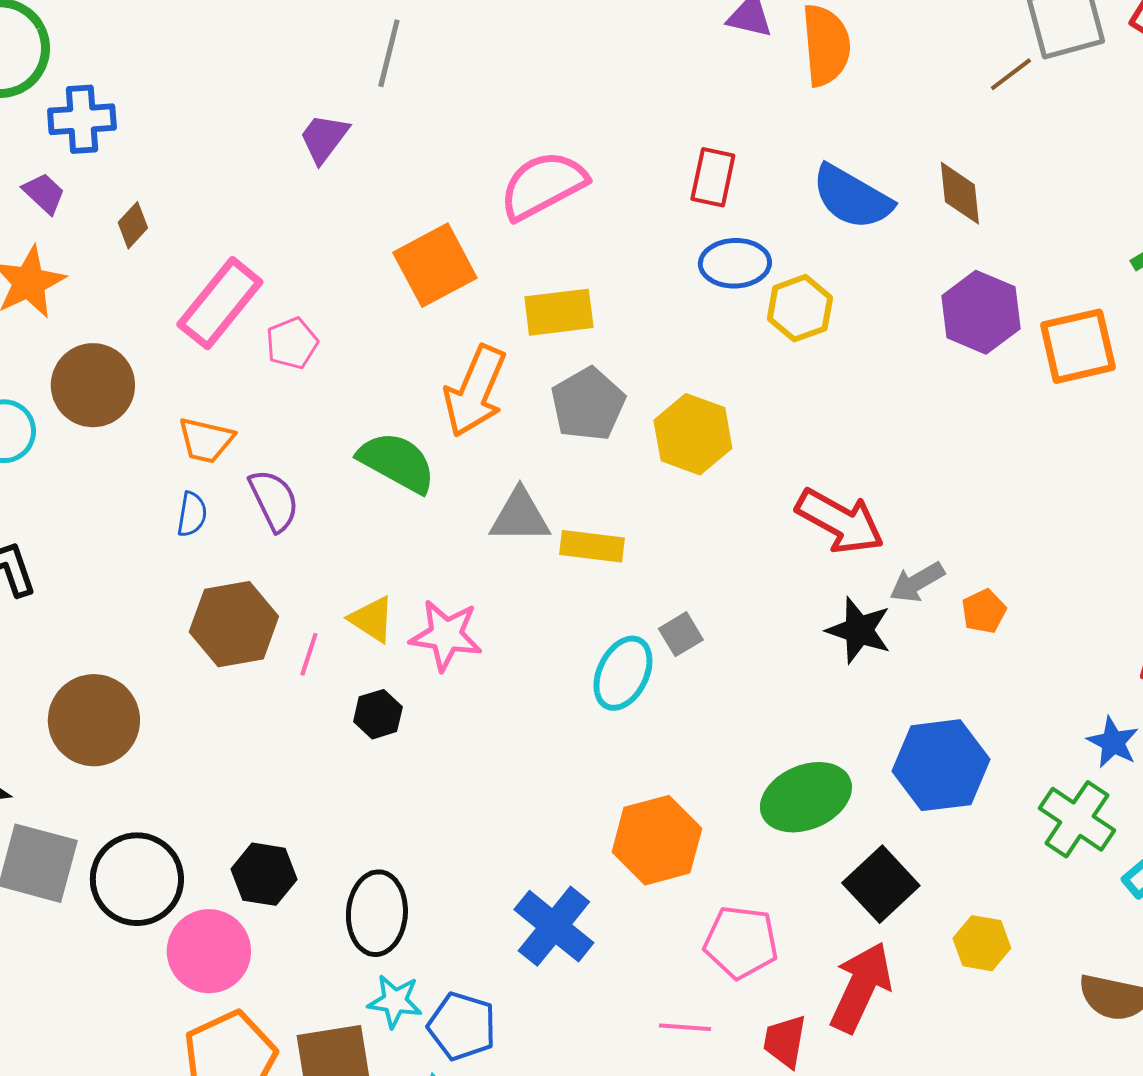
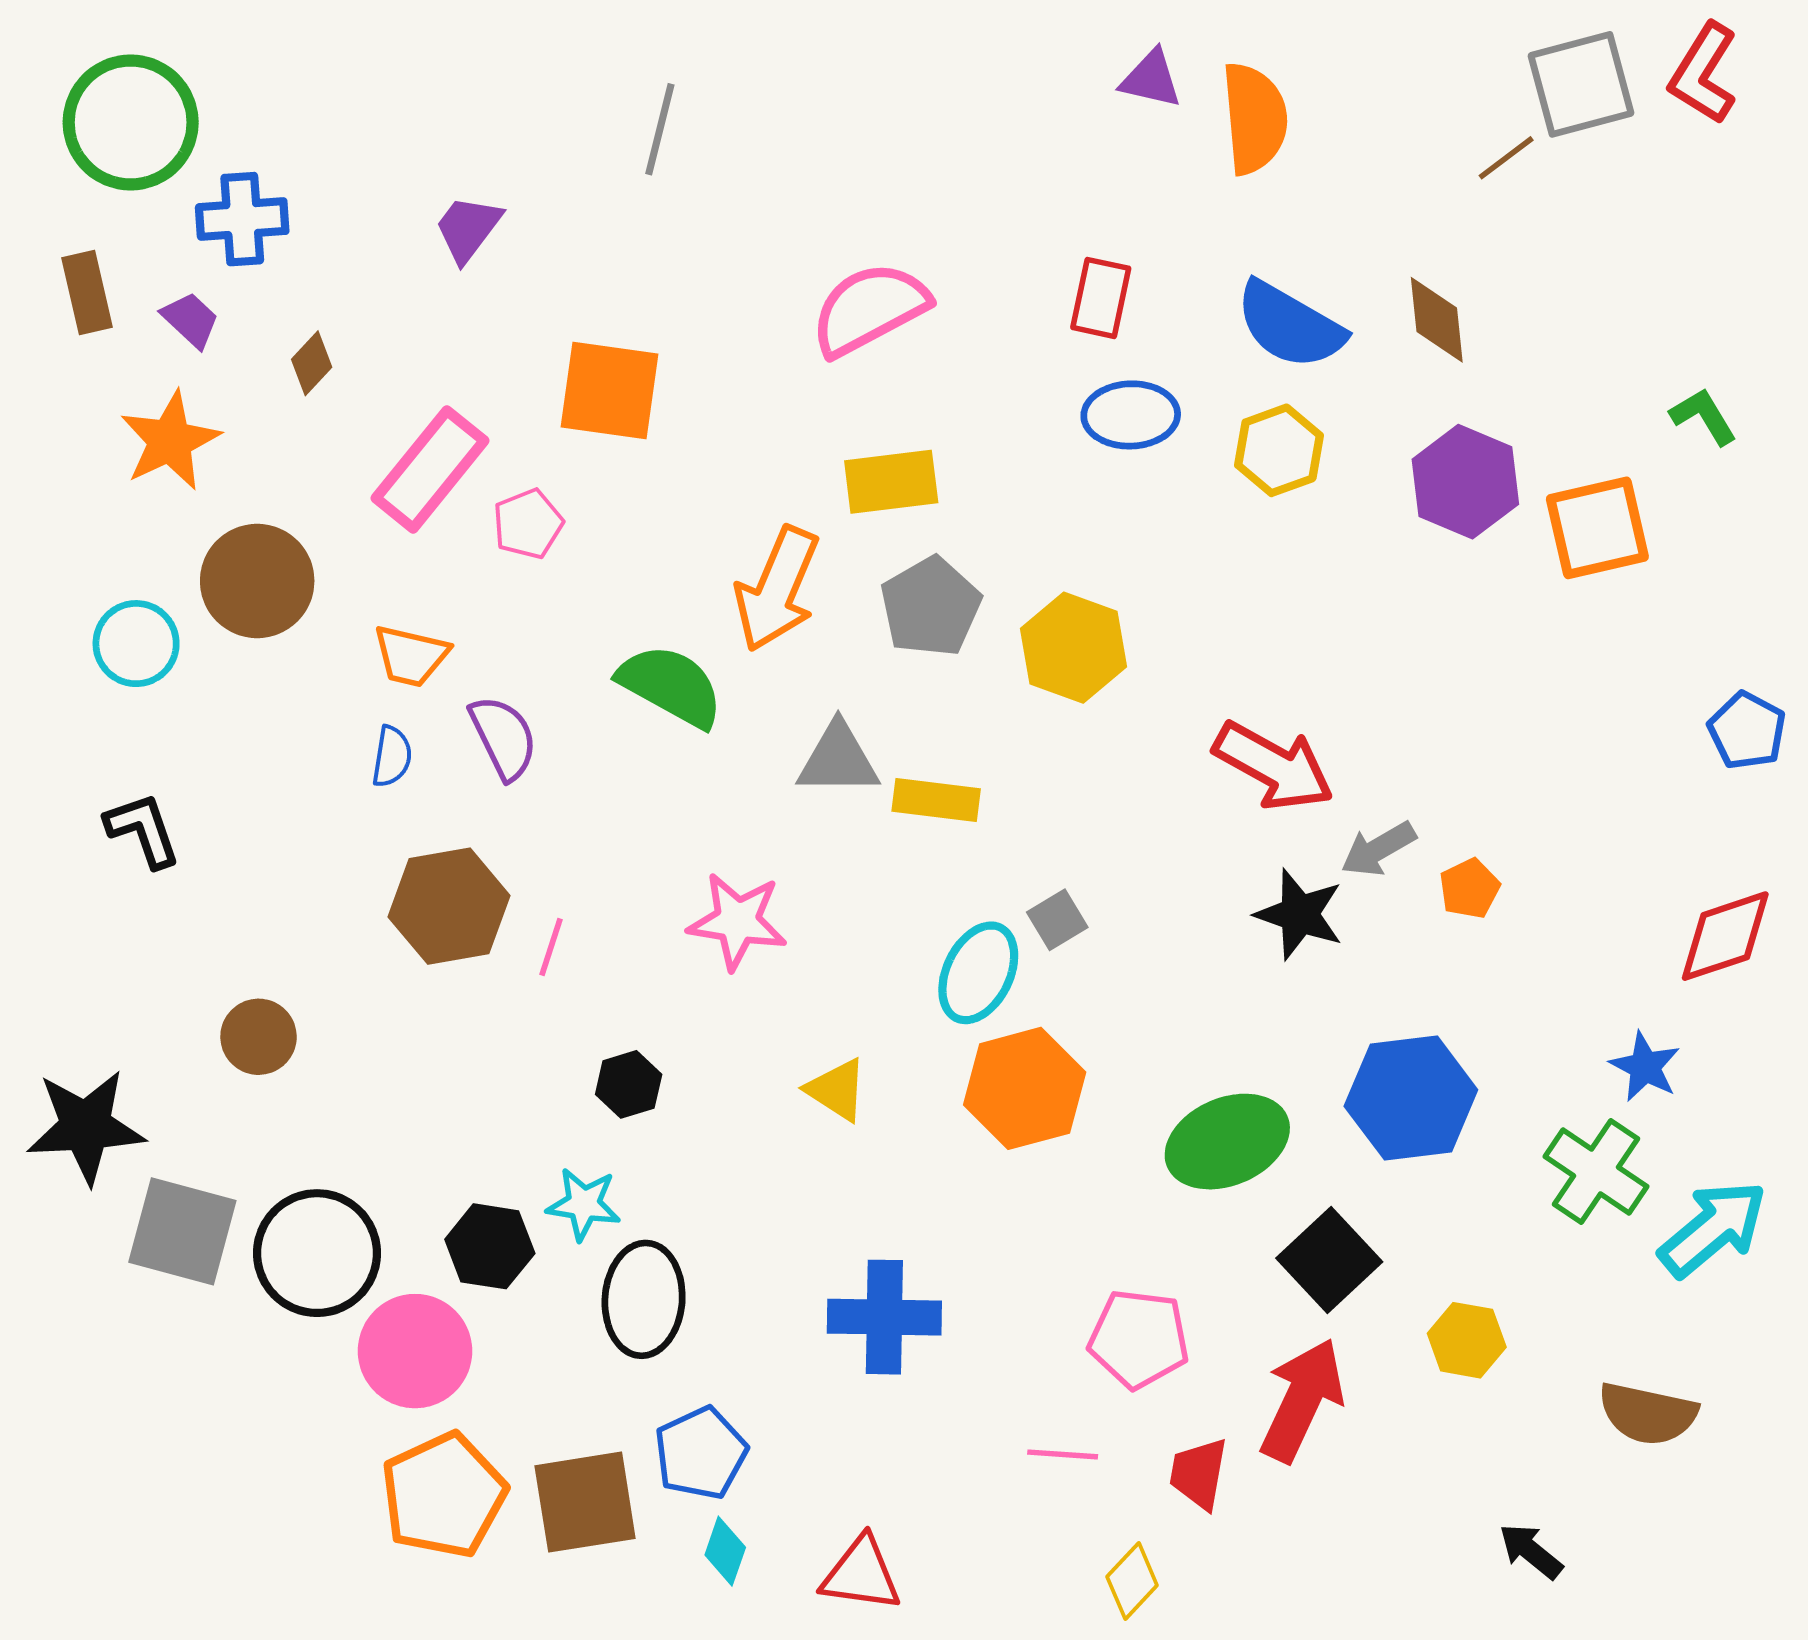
purple trapezoid: (324, 138) -> (468, 229), moved
orange square: (435, 265) -> (610, 390), moved, turned 36
yellow hexagon: (800, 308) -> (1279, 450), moved
yellow triangle: (372, 619) -> (837, 1090), moved
black hexagon: (378, 714) -> (629, 1084), moved
brown circle: (94, 720) -> (259, 1037), size x0.6
orange hexagon: (657, 840) -> (1025, 1088), moved
blue cross: (554, 926) -> (884, 1317), turned -38
cyan star: (395, 1001) -> (584, 1204), moved
blue pentagon: (462, 1026) -> (701, 1453), moved, turned 30

